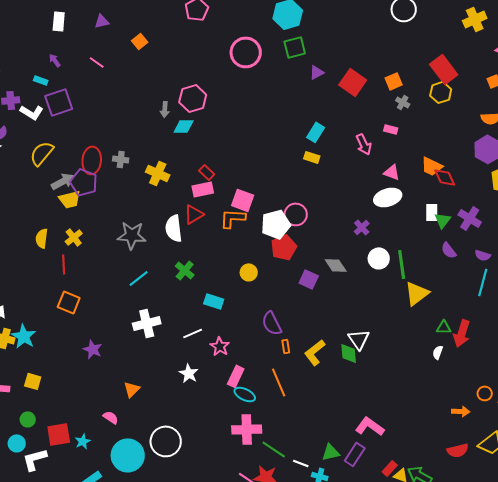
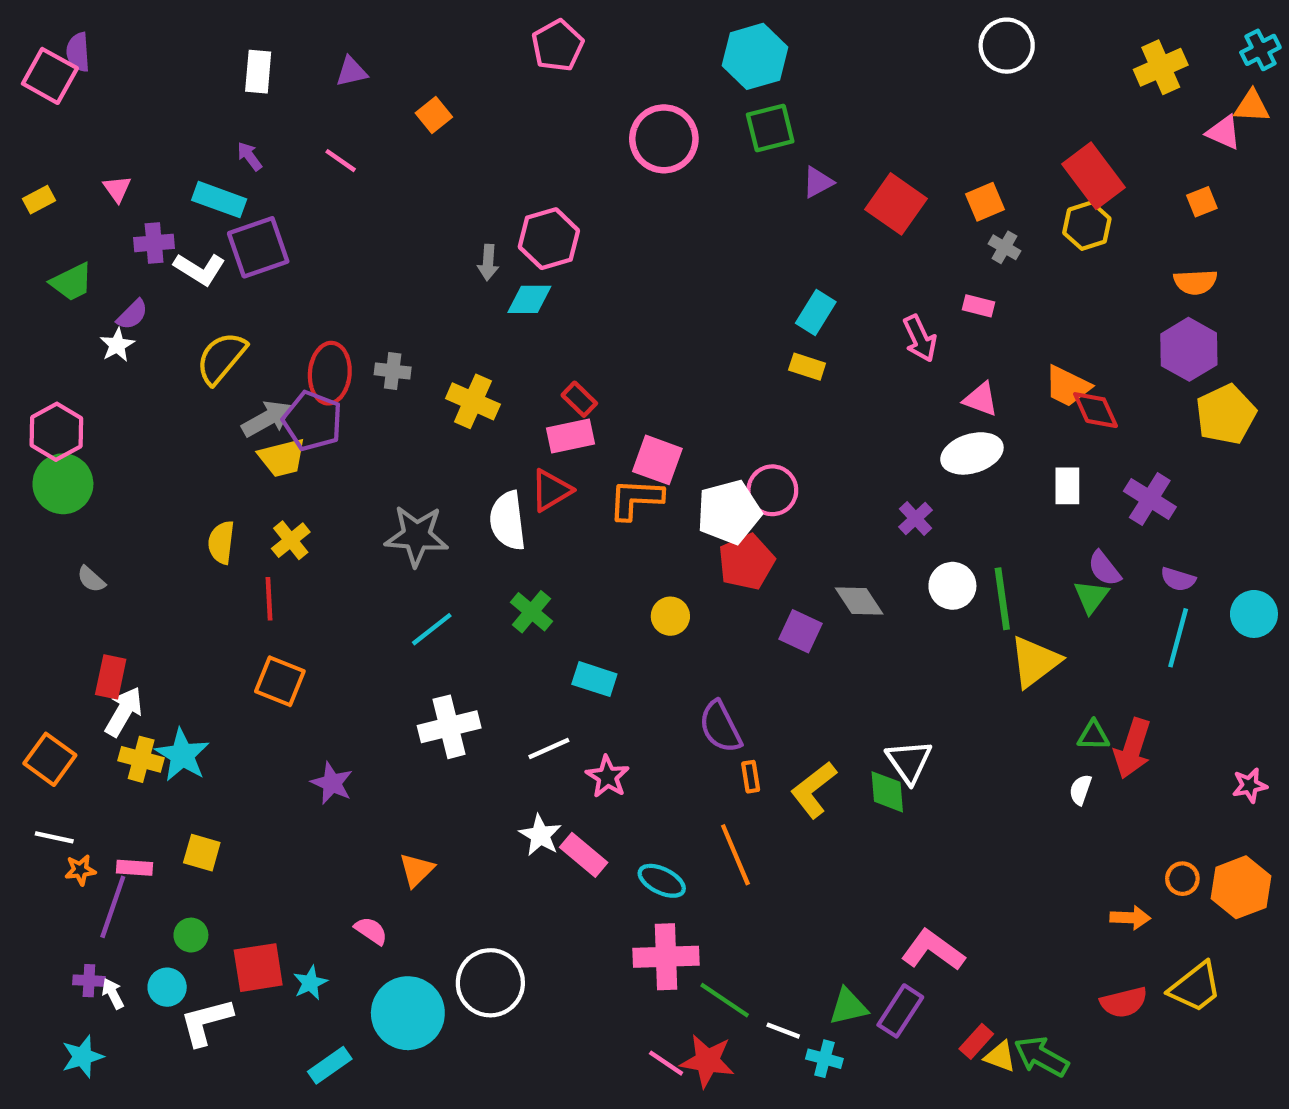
cyan rectangle: (41, 80) -> (219, 200), size x1.6
green triangle: (443, 220) -> (1091, 597), moved
pink rectangle: (236, 376) -> (584, 855), moved, turned -75

